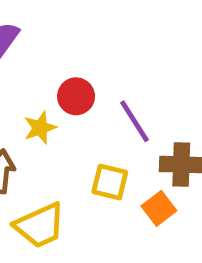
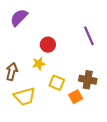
purple line: (134, 121) -> (89, 36), moved
yellow star: (40, 128) -> (39, 64), moved

